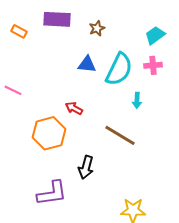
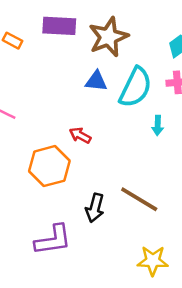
brown star: (97, 28) -> (108, 37), size x2.0
brown line: (120, 135) -> (139, 199), moved

